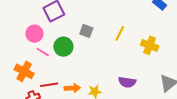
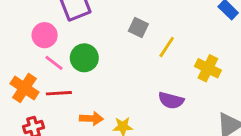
gray square: (86, 31) -> (138, 28), moved
purple semicircle: (127, 82) -> (171, 100), moved
red line: (49, 85) -> (59, 93), moved

